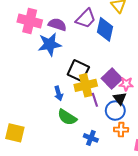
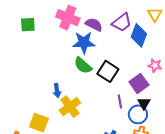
pink star: (126, 84) -> (155, 65), moved
yellow cross: (86, 85) -> (70, 107), moved, turned -30
blue arrow: (59, 93) -> (57, 91), moved
green semicircle: (67, 117) -> (83, 66), moved

